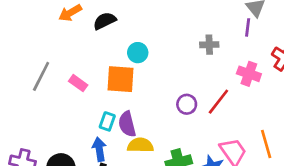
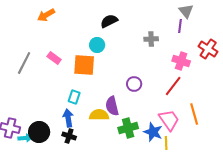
black semicircle: (105, 21) -> (109, 21), moved
pink rectangle: (78, 83) -> (54, 58), moved
red line: (218, 102) -> (173, 86), moved
purple semicircle: (127, 124) -> (112, 106), moved

